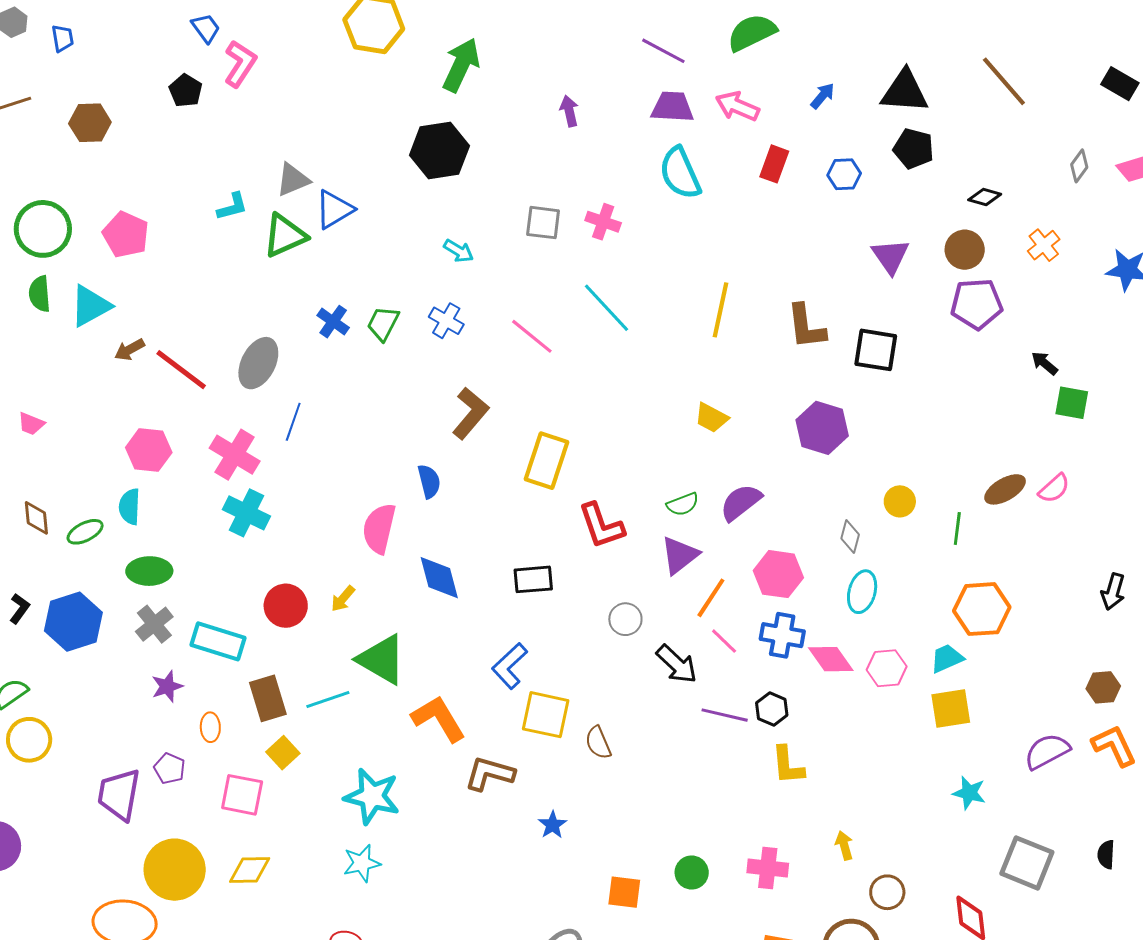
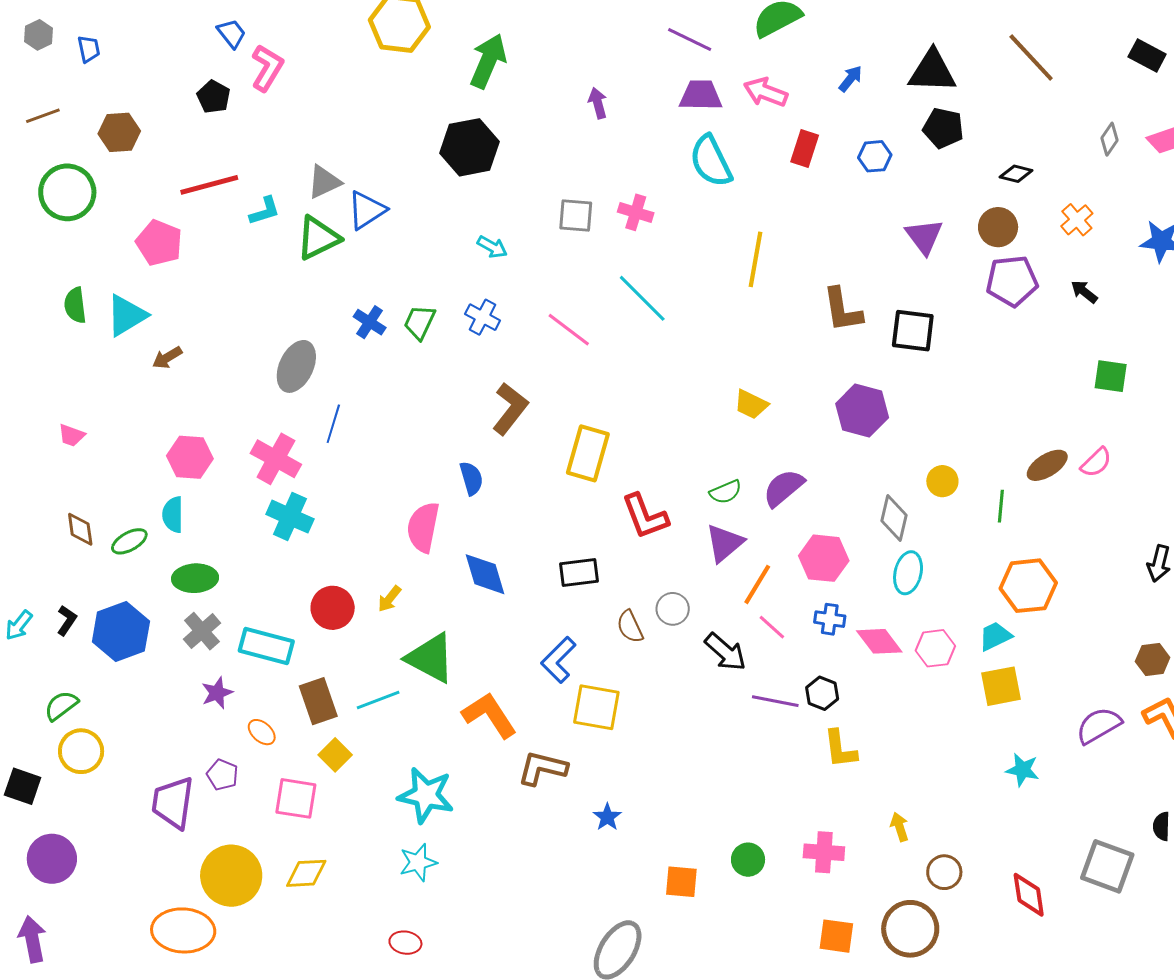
green circle: (43, 229) -> (67, 192), moved
yellow line: (720, 310) -> (756, 259), moved
black arrow: (1044, 363) -> (1084, 292), moved
red line: (181, 370) -> (209, 185), moved, turned -50
gray diamond: (850, 536) -> (894, 518), size x1.4
blue cross: (782, 635) -> (830, 619), size x0.7
orange ellipse: (210, 727) -> (262, 732), turned -44
brown semicircle: (598, 743) -> (630, 627), moved
gray square: (1027, 863) -> (1107, 866), moved

